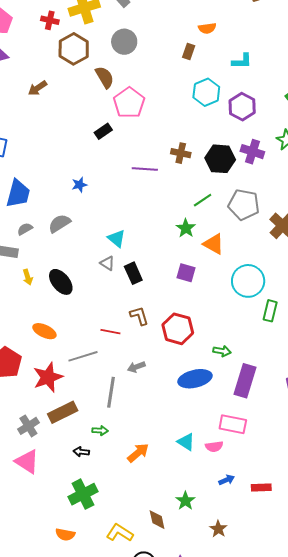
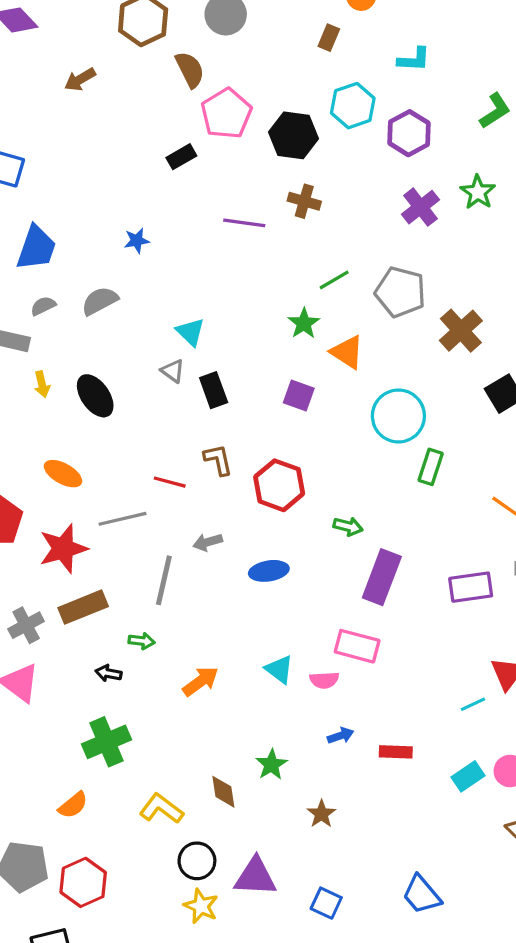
purple cross: (252, 152) -> (420, 207), turned 30
black hexagon: (220, 159) -> (294, 135), moved
blue ellipse: (195, 379) -> (269, 571), moved, size x0.7
orange semicircle: (65, 534) -> (73, 805), turned -54

